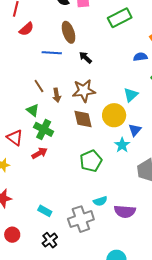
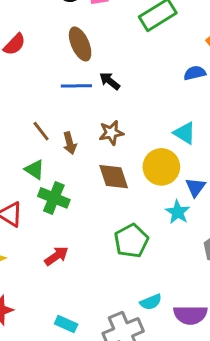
blue line: (52, 53) -> (76, 86), moved
brown star: (84, 91) -> (111, 133), size x0.7
cyan triangle: (131, 95) -> (185, 133), turned -42
red arrow: (40, 153) -> (56, 256), moved

